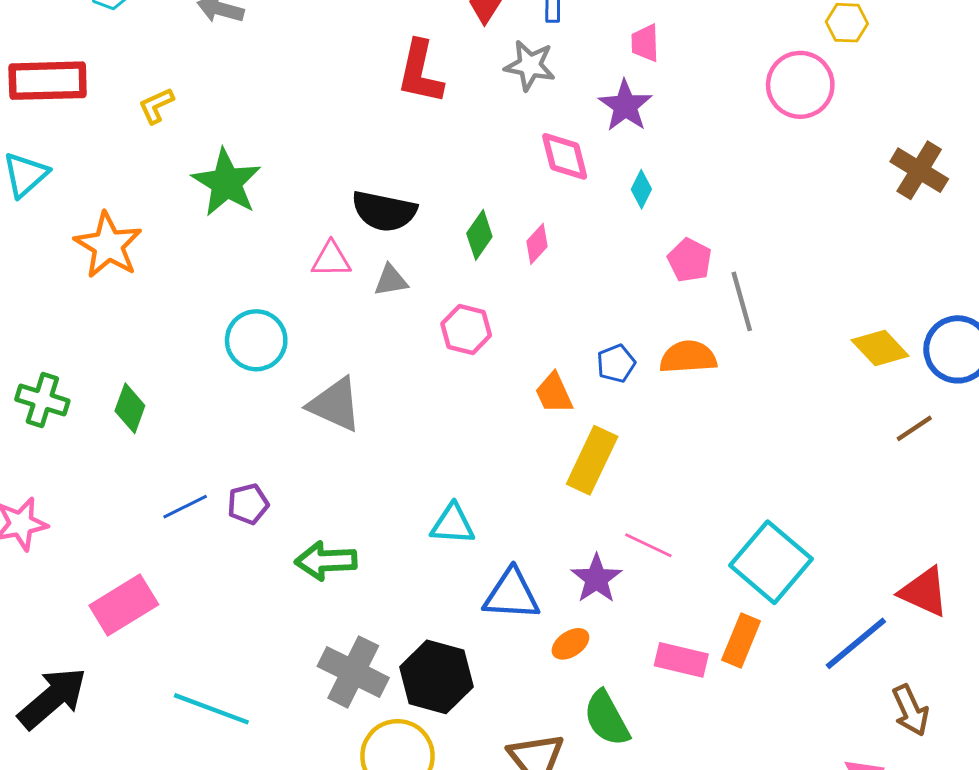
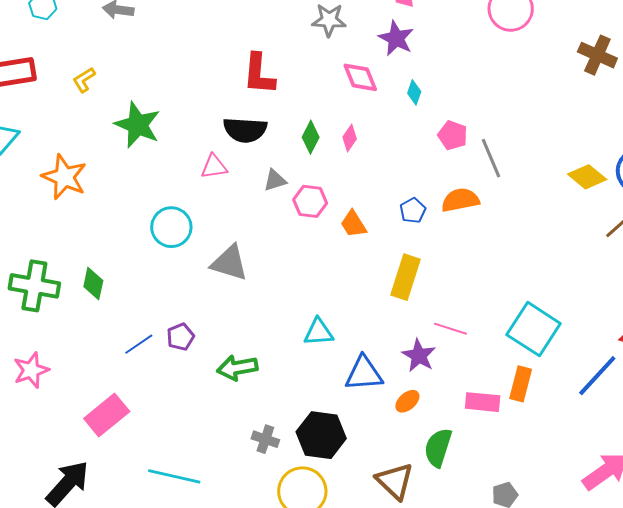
red L-shape: (420, 72) -> (259, 74), moved
gray triangle: (391, 280) -> (275, 180), moved
orange trapezoid: (554, 393) -> (353, 224), moved
green cross: (42, 400) -> (34, 286), size x1.4
gray cross: (353, 672) -> (265, 439), size x0.6
green semicircle: (607, 718) -> (438, 448), turned 54

